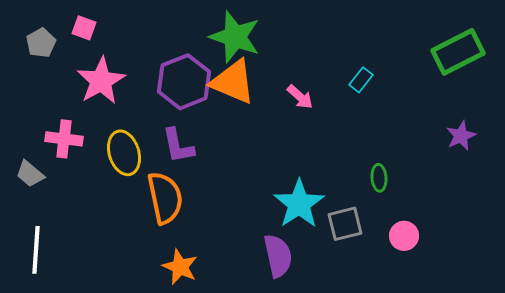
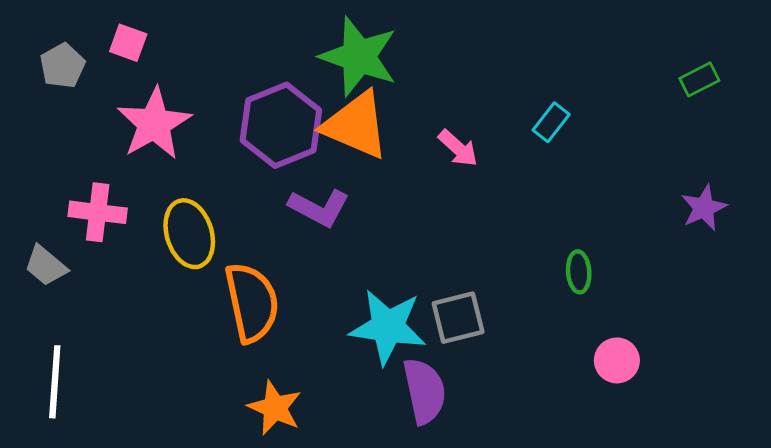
green rectangle: (458, 52) -> (699, 79), size x0.5
purple L-shape: (178, 146) -> (319, 208), moved, turned -51
cyan star: (299, 204) -> (388, 327), moved, turned -30
gray square: (345, 224) -> (458, 318), moved

